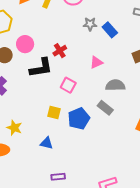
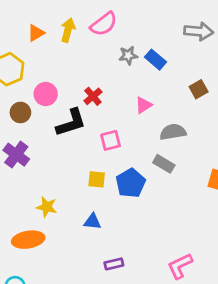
pink square: (68, 85) -> (110, 140), turned -35

